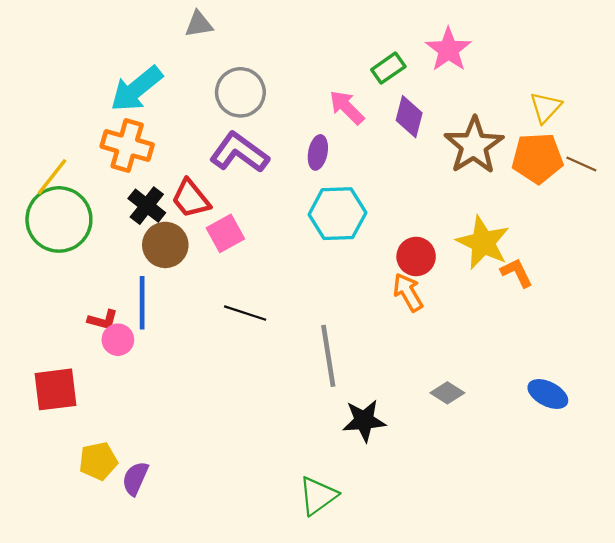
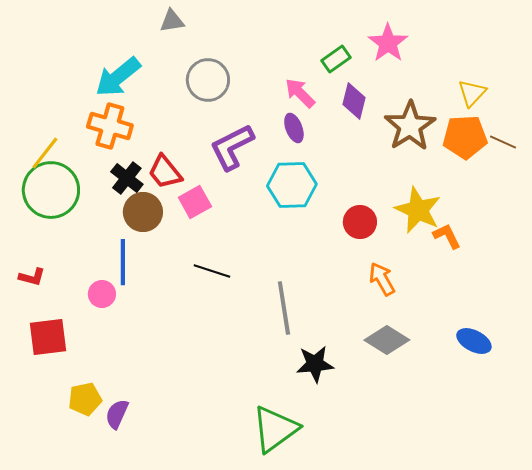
purple L-shape: (239, 152) -> (232, 147), moved, turned -63
purple ellipse: (318, 152) -> (294, 128), moved, turned -32
orange arrow: (408, 292) -> (382, 279), moved
red L-shape: (103, 320) -> (32, 277), moved
gray diamond: (447, 393) -> (387, 340), size x1.5
green triangle: (318, 496) -> (275, 429), size x1.4

